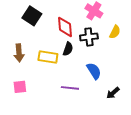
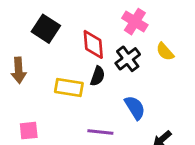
yellow semicircle: (115, 32) -> (165, 52), turned 112
black cross: (89, 37) -> (128, 59), turned -30
brown arrow: (19, 53) -> (19, 70), moved

